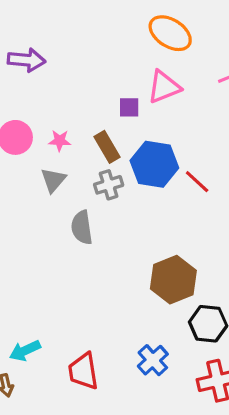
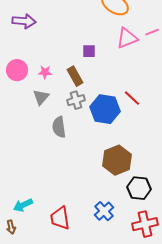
pink triangle: (164, 87) -> (127, 38), moved
blue hexagon: (154, 164) -> (105, 109), moved

